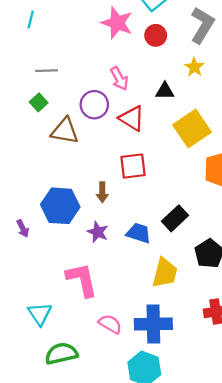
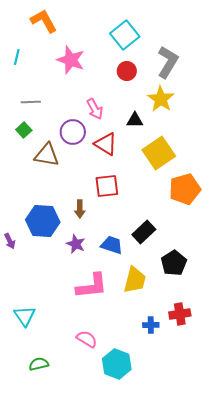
pink star: (117, 23) -> (71, 60), moved
yellow star: (194, 67) -> (161, 99), size x1.5
pink L-shape: (82, 280) -> (92, 286), moved, turned 96
pink semicircle: (110, 324) -> (87, 339), moved
blue cross: (153, 324) -> (151, 325), moved, size x0.5
green semicircle: (61, 354) -> (39, 364), moved, size x0.7

